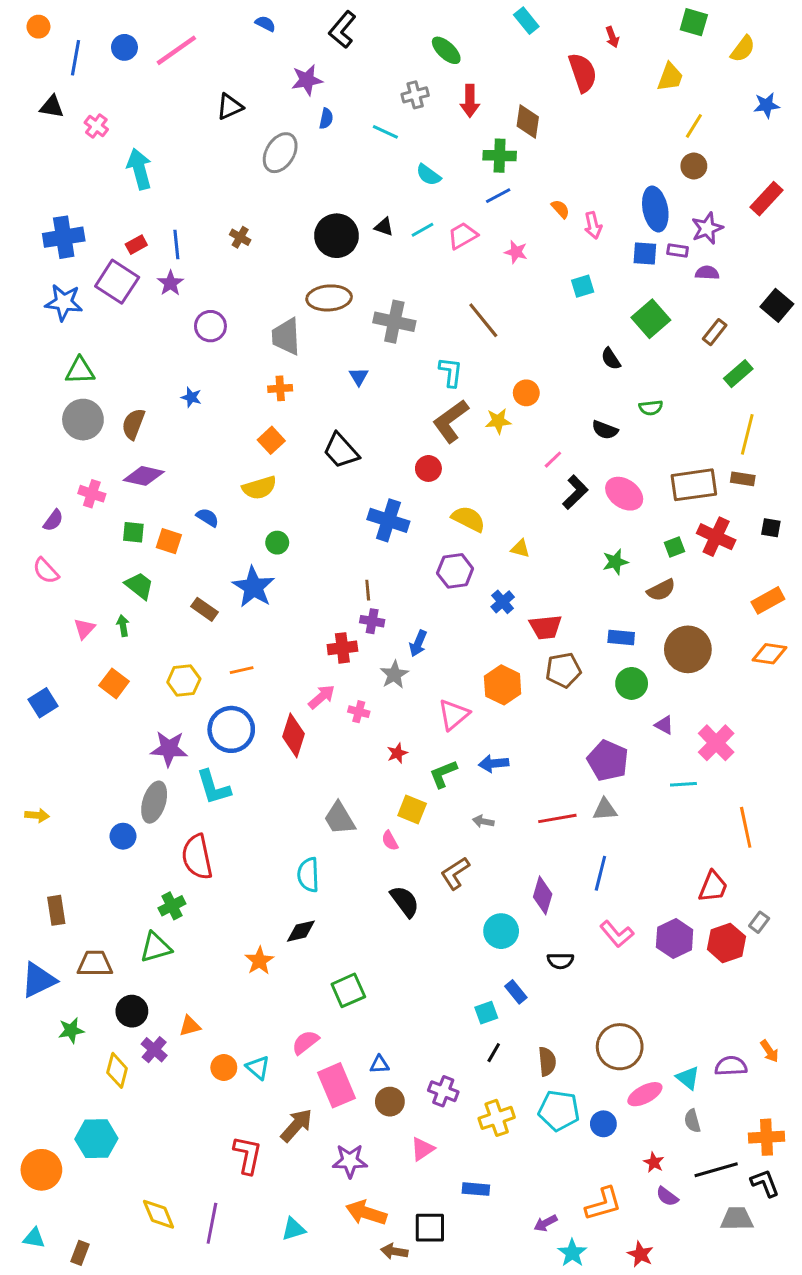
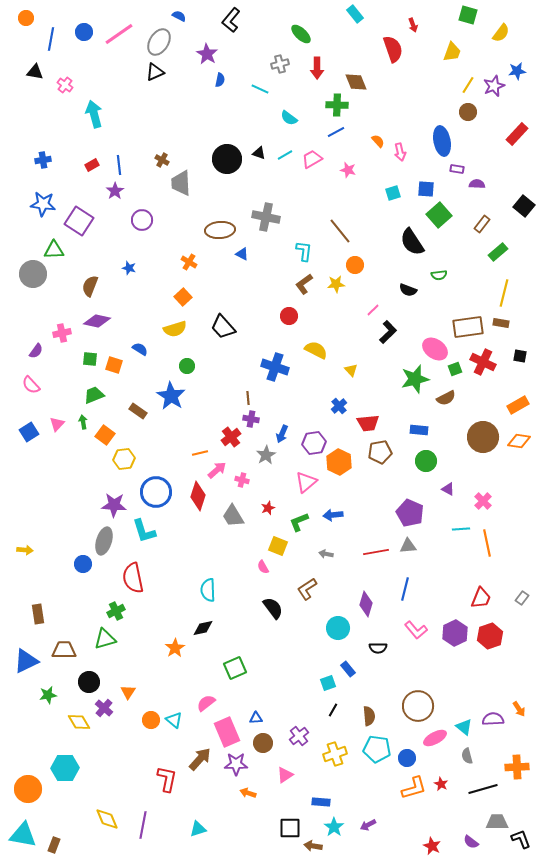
purple star: (307, 80) -> (207, 54), turned -30
brown diamond: (528, 122) -> (356, 82), turned -30
gray ellipse: (280, 153) -> (159, 42), moved
purple star: (707, 228) -> (494, 86), moved
blue cross: (64, 237) -> (43, 160), size x0.6
blue square: (645, 253) -> (426, 189), moved
purple square: (117, 282) -> (79, 221), moved
brown ellipse: (329, 298) -> (220, 230), moved
brown line: (483, 320) -> (340, 231), moved
gray trapezoid: (286, 337) -> (181, 183), moved
black semicircle: (611, 359) -> (412, 242), size x1.8
blue triangle: (359, 377) -> (242, 254), turned -32
orange cross: (280, 388) -> (189, 262), turned 35
gray circle: (83, 420) -> (33, 274), moved
brown L-shape: (451, 421) -> (304, 284), size x0.7
black trapezoid: (341, 451) -> (223, 327), moved
pink cross: (92, 494) -> (62, 333), turned -30
pink ellipse: (624, 494) -> (435, 349), moved
blue cross: (388, 520) -> (275, 367), moved
yellow triangle: (520, 549) -> (351, 370), turned 32
green star: (615, 562) -> (415, 379), size x1.6
purple hexagon: (455, 571) -> (314, 443), moved
green trapezoid: (139, 586) -> (94, 395), turned -60
red cross: (342, 648) -> (231, 437), turned -30
brown circle: (688, 649) -> (483, 437), moved
orange line: (242, 670) -> (200, 453), moved
orange square: (114, 683) -> (105, 435), moved
blue square: (43, 703) -> (29, 432), moved
pink cross: (716, 743) -> (483, 501), size x0.7
gray trapezoid: (339, 818) -> (233, 516), moved
orange line: (746, 827) -> (487, 543), moved
gray rectangle: (759, 922) -> (522, 598), moved
orange triangle: (190, 1026) -> (128, 692), turned -42
yellow diamond: (117, 1070) -> (79, 722), turned -45
purple cross: (443, 1091) -> (299, 736), turned 30
purple star: (350, 1161) -> (236, 764), moved
black L-shape: (765, 1183) -> (521, 839), moved
purple semicircle: (667, 1196) -> (471, 842), moved
orange L-shape: (603, 1204) -> (414, 788), moved
orange arrow: (366, 1213) -> (248, 793), moved, size x0.6
cyan triangle: (34, 1238) -> (23, 835), size x1.8
brown arrow: (394, 1251) -> (313, 846), moved
cyan star: (572, 1253) -> (334, 827), moved

